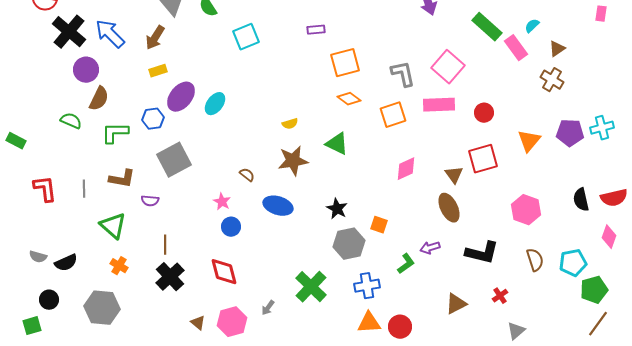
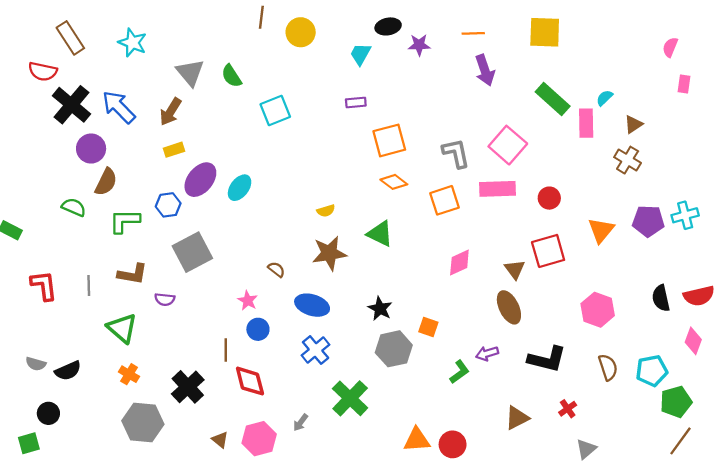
pink rectangle: (516, 48) -> (586, 123), turned 35
brown line: (165, 245) -> (226, 350), moved
blue cross: (367, 286) -> (316, 350), moved, turned -30
gray hexagon: (102, 308) -> (143, 423), moved

